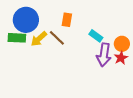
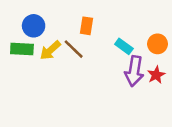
blue circle: (26, 20) -> (34, 26), size x0.7
orange circle: (122, 44) -> (157, 44), moved

